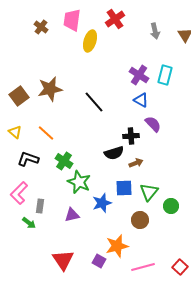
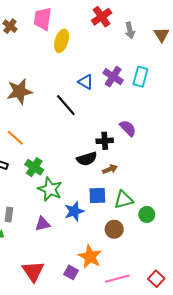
red cross: (115, 19) -> (102, 17), moved
blue triangle: (141, 100) -> (86, 82), moved
green triangle: (149, 192) -> (124, 200), turned 36
orange star: (117, 246) -> (90, 257), turned -30

